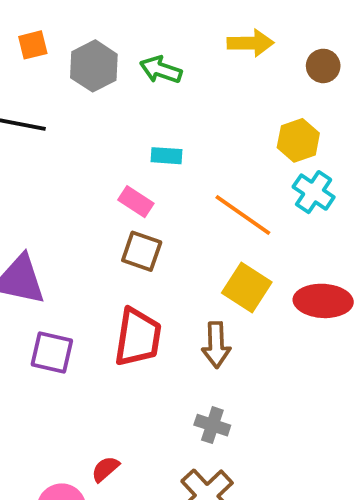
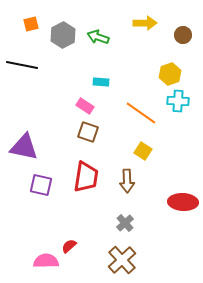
cyan cross: (314, 192) -> (178, 101), turned -30
yellow square: (247, 288) -> (143, 151), size x0.7
red ellipse: (323, 301) -> (183, 202), moved
gray cross: (212, 425) -> (125, 223), turned 30

